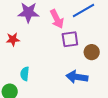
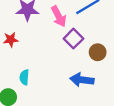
purple square: (70, 39) -> (73, 39), turned -36

